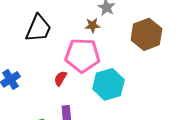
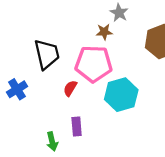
black trapezoid: (38, 28) -> (47, 54), moved, turned -36

